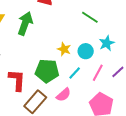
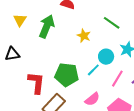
yellow star: (64, 49) -> (84, 36), moved
cyan line: (75, 73) -> (93, 70), moved
pink semicircle: (64, 95) -> (92, 99), moved

